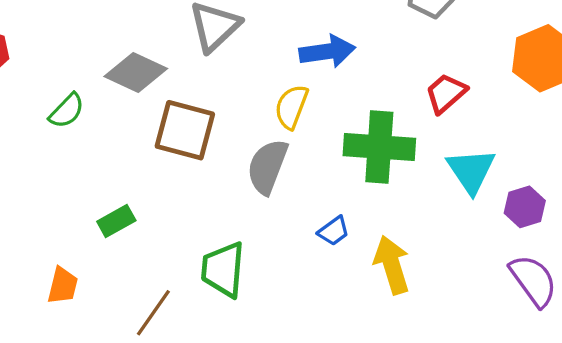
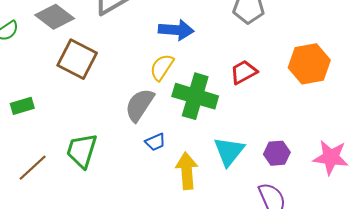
yellow semicircle: (291, 107) -> (162, 67), moved
gray semicircle: (267, 167) -> (140, 105), moved
cyan triangle: (471, 171) -> (229, 151), moved

